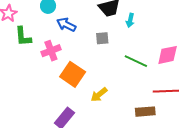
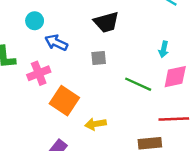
cyan arrow: (130, 20) -> (164, 49), moved
yellow arrow: (99, 95) -> (96, 124), turned 30

